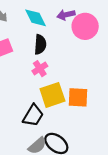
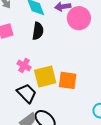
pink cross: (40, 69) -> (24, 65), moved, turned -32
black trapezoid: (33, 115) -> (27, 93), turned -80

